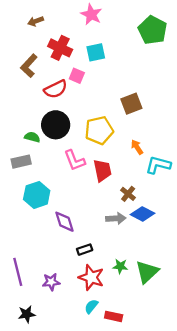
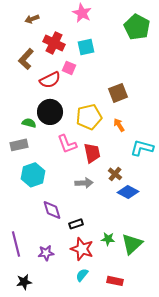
orange arrow: (137, 147) -> (119, 125), moved
gray arrow: (116, 218) -> (84, 183), moved
purple diamond: (65, 222) -> (52, 210), moved
red rectangle: (114, 316) -> (115, 281), moved

